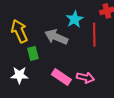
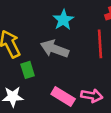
cyan star: (75, 19) -> (63, 20), moved

